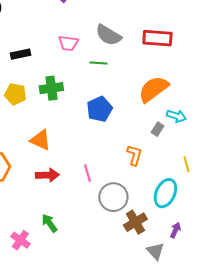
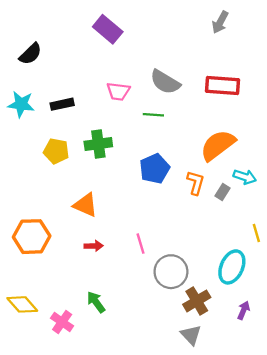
orange L-shape: (134, 155) -> (196, 183), moved
red arrow: (47, 175) -> (94, 246), size x0.7
gray triangle: (155, 251) -> (191, 335), moved

